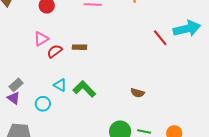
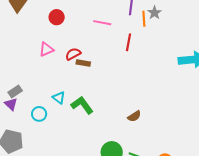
red line: (160, 38) -> (128, 42), moved, turned 42
red semicircle: (55, 51) -> (73, 54), moved
brown semicircle: (137, 93) -> (134, 116), turned -56

